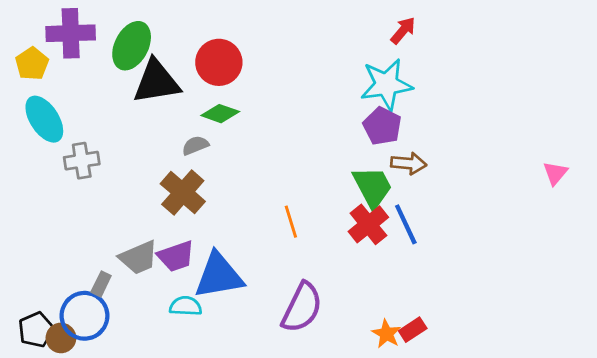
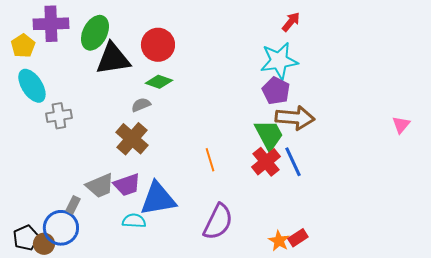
brown arrow: (409, 163) -> (295, 118), size x1.5

